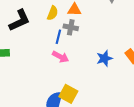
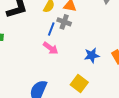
yellow square: (68, 94) -> (79, 84), moved

